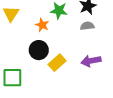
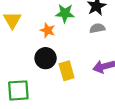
yellow rectangle: (57, 63) -> (67, 71), turned -60

